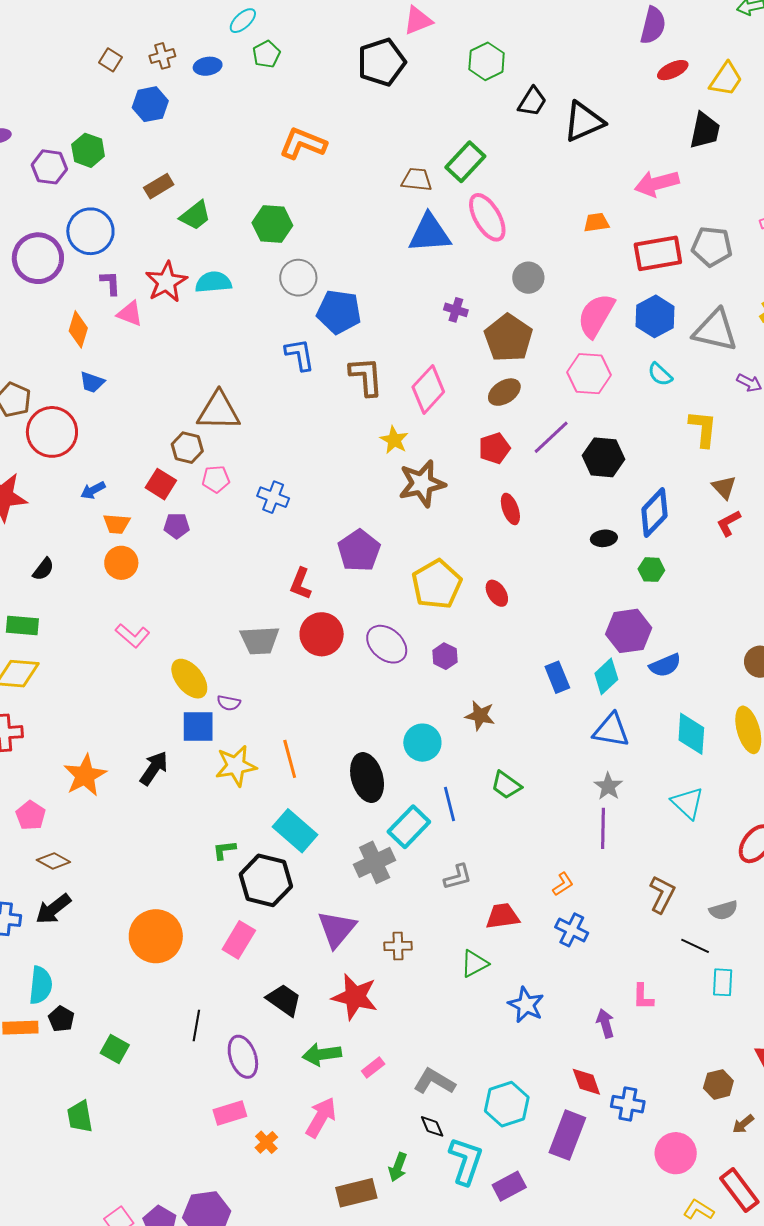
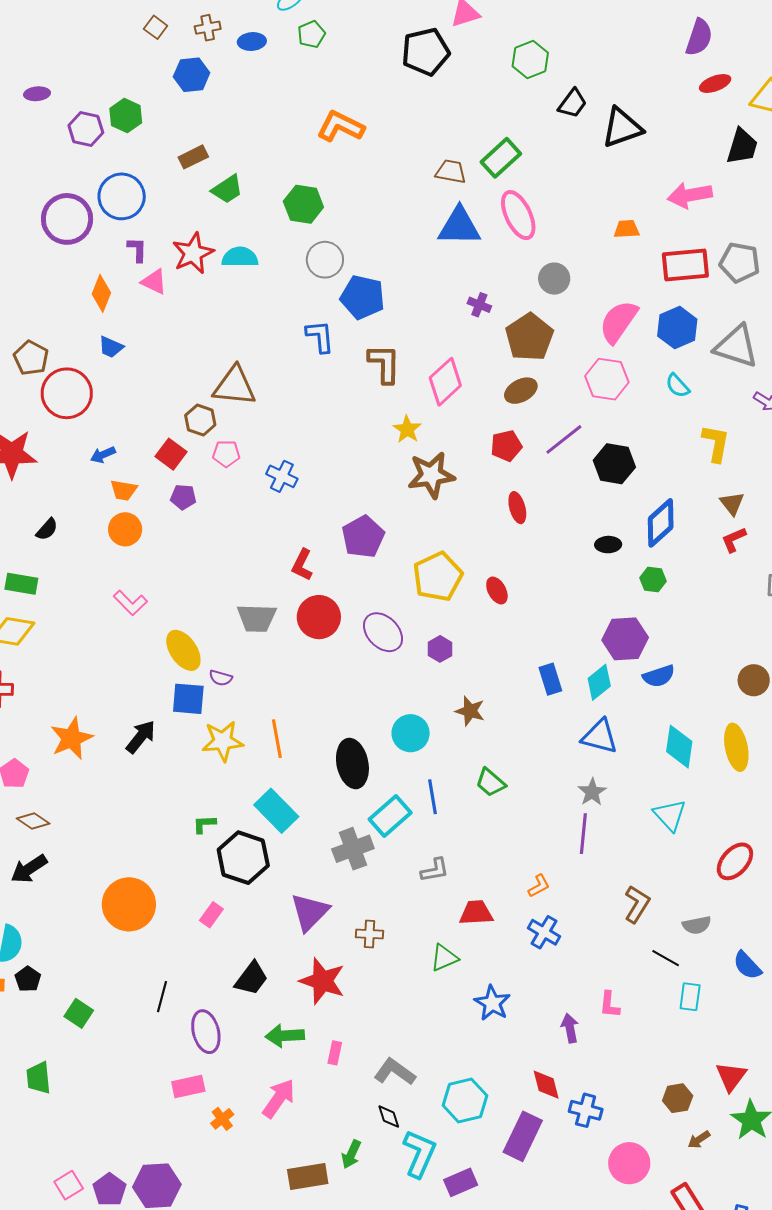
pink rectangle: (239, 940) -> (211, 915), size x0.7
black trapezoid: (284, 1000) -> (251, 978), turned 87
pink rectangle: (373, 1067) -> (335, 1053), turned -45

